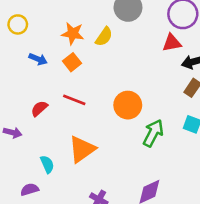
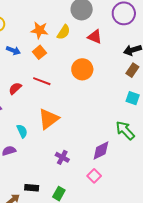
red triangle: (172, 43) -> (95, 37), moved, turned 35
orange circle: (128, 105) -> (82, 69), moved
green arrow: (153, 133) -> (125, 130), moved, turned -70

